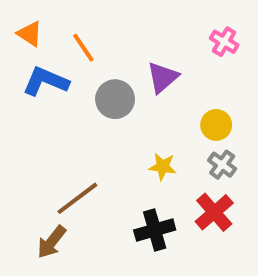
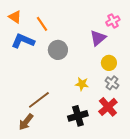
pink cross: (224, 42) -> (113, 21), turned 32
purple triangle: (163, 77) -> (98, 38), moved

